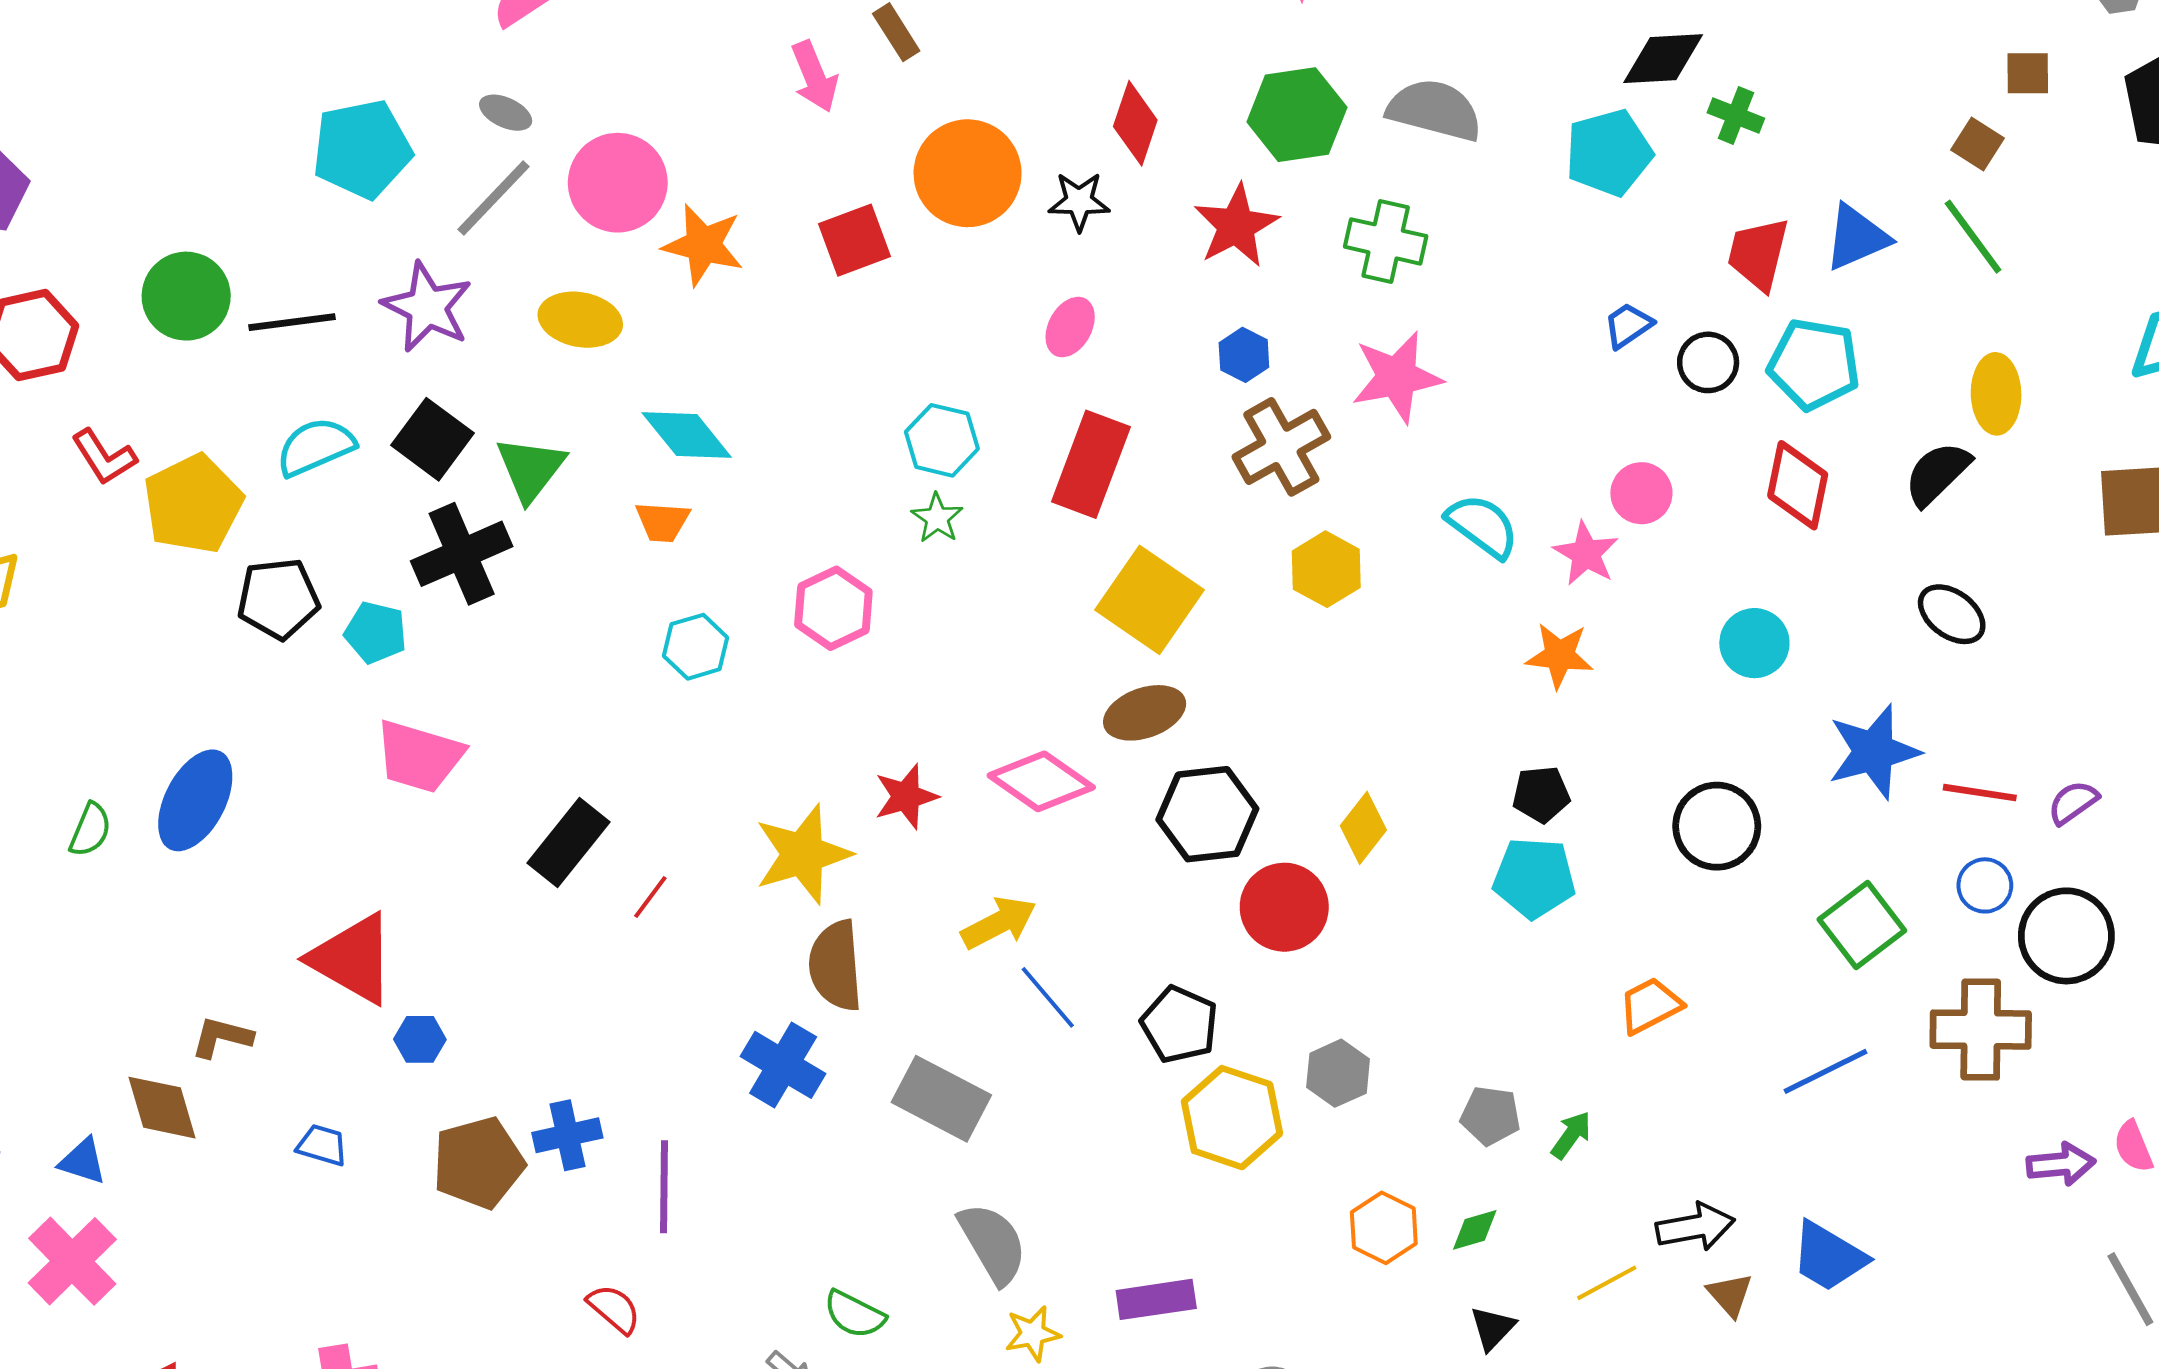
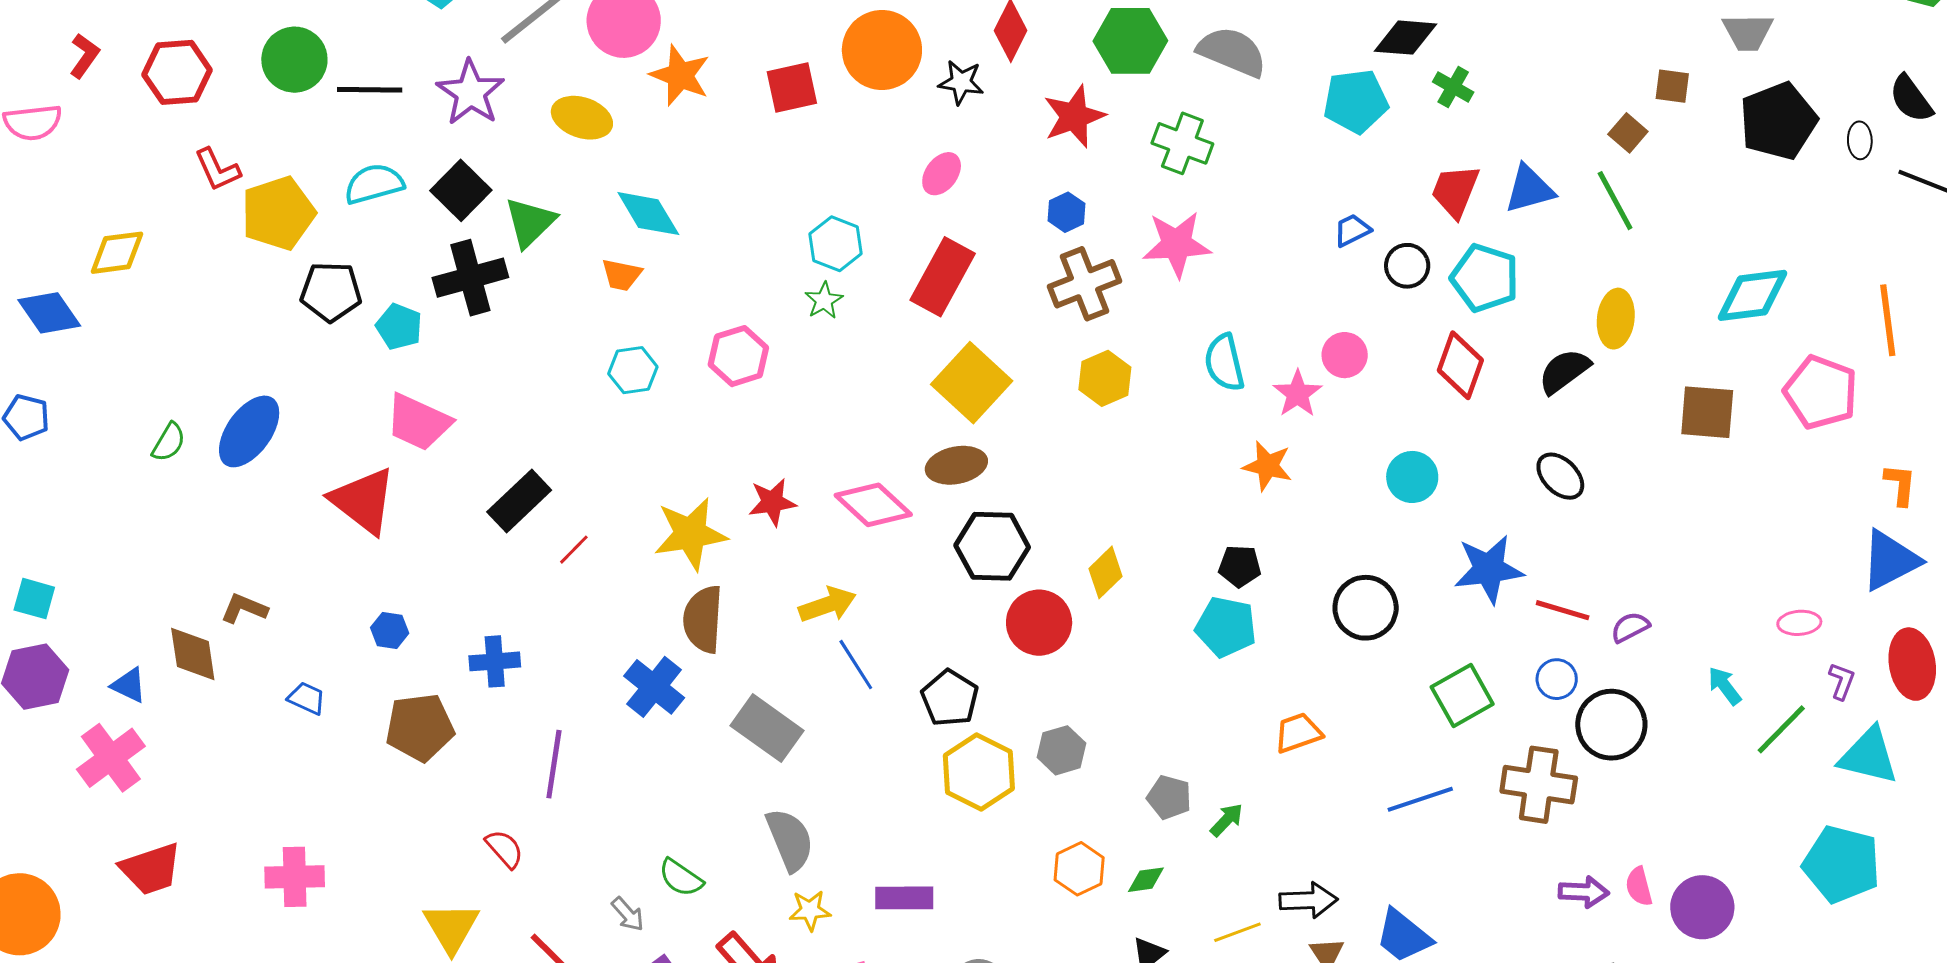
cyan semicircle: (1483, 526) -> (1224, 363), turned -148
red triangle: (353, 959) -> (363, 501), moved
blue cross: (567, 1135) -> (495, 661), moved

